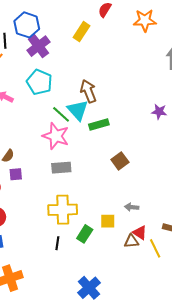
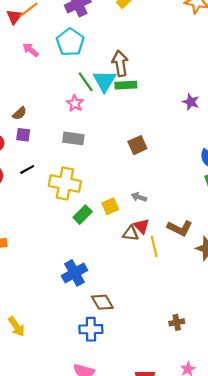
green rectangle: (99, 124) -> (126, 85), moved
pink star: (56, 136) -> (75, 103), size x0.6
yellow square: (108, 221) -> (110, 206), turned -35
black line: (57, 243) -> (27, 169), moved, turned 40

